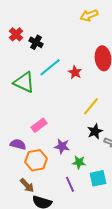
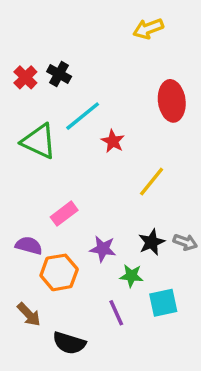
red cross: (16, 34) -> (25, 77), moved
red star: (75, 72) -> (113, 141), moved
black star: (95, 131) -> (152, 242), moved
brown arrow: (27, 185) -> (29, 314), moved

